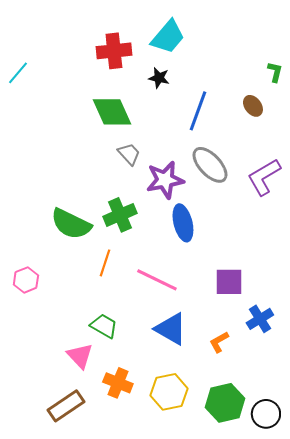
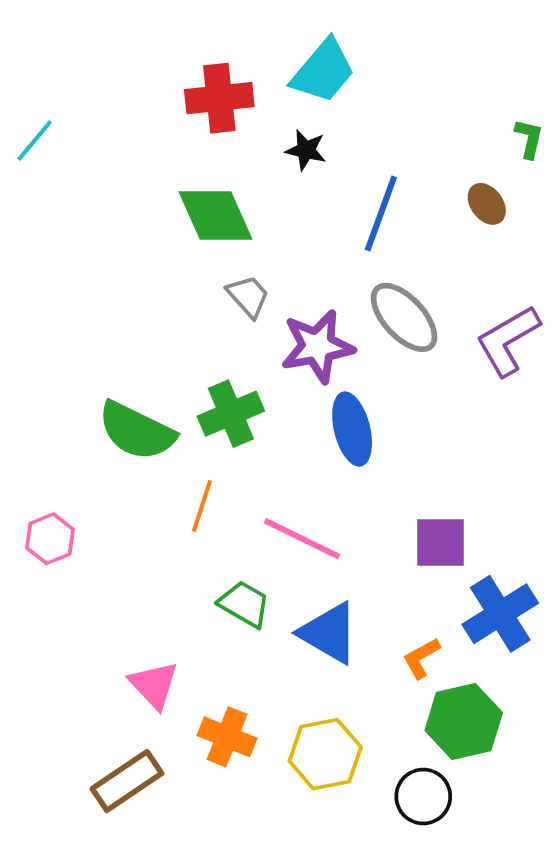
blue cross: (260, 319) -> (500, 614), size x1.4
green trapezoid: (104, 326) -> (244, 604), moved
green hexagon: (225, 403) -> (464, 721), moved
black circle: (266, 414) -> (423, 796), moved

